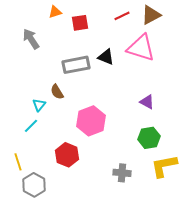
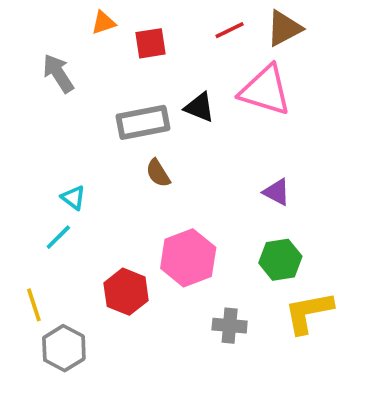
brown semicircle: (57, 92) -> (158, 173), moved
cyan triangle: (39, 105) -> (73, 198), turned -32
pink hexagon: (91, 121) -> (188, 258), moved

